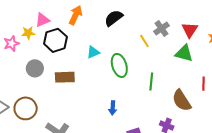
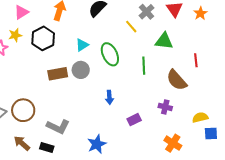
pink triangle: (42, 20) -> (21, 12), moved
green triangle: (184, 53) -> (164, 41), moved
gray circle: (35, 68) -> (81, 70), moved

